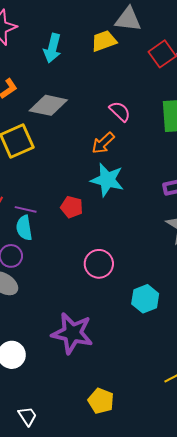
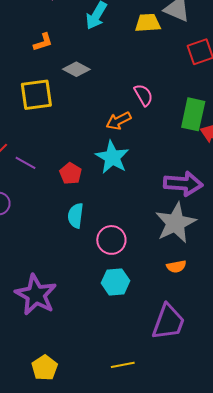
gray diamond: (48, 105) -> (76, 69), size x0.7
cyan semicircle: (24, 228) -> (76, 216), moved
pink circle: (99, 264) -> (111, 240), moved

